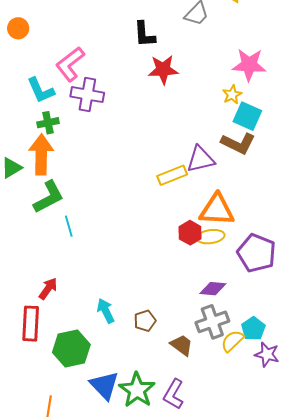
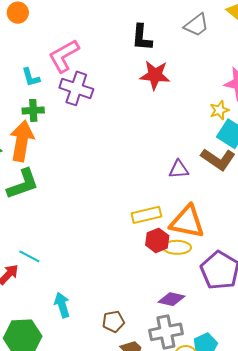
cyan L-shape: (41, 90) -> (31, 77), size x0.7
purple triangle: (201, 159) -> (179, 169), size x0.7
yellow rectangle: (172, 175) -> (146, 215), moved
cyan line: (69, 226) -> (29, 256), moved, turned -55
brown pentagon: (145, 321) -> (113, 321), moved

